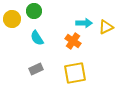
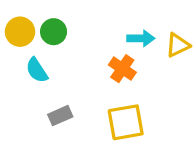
green circle: (34, 11) -> (54, 32), moved
cyan semicircle: (37, 38) -> (37, 70), moved

